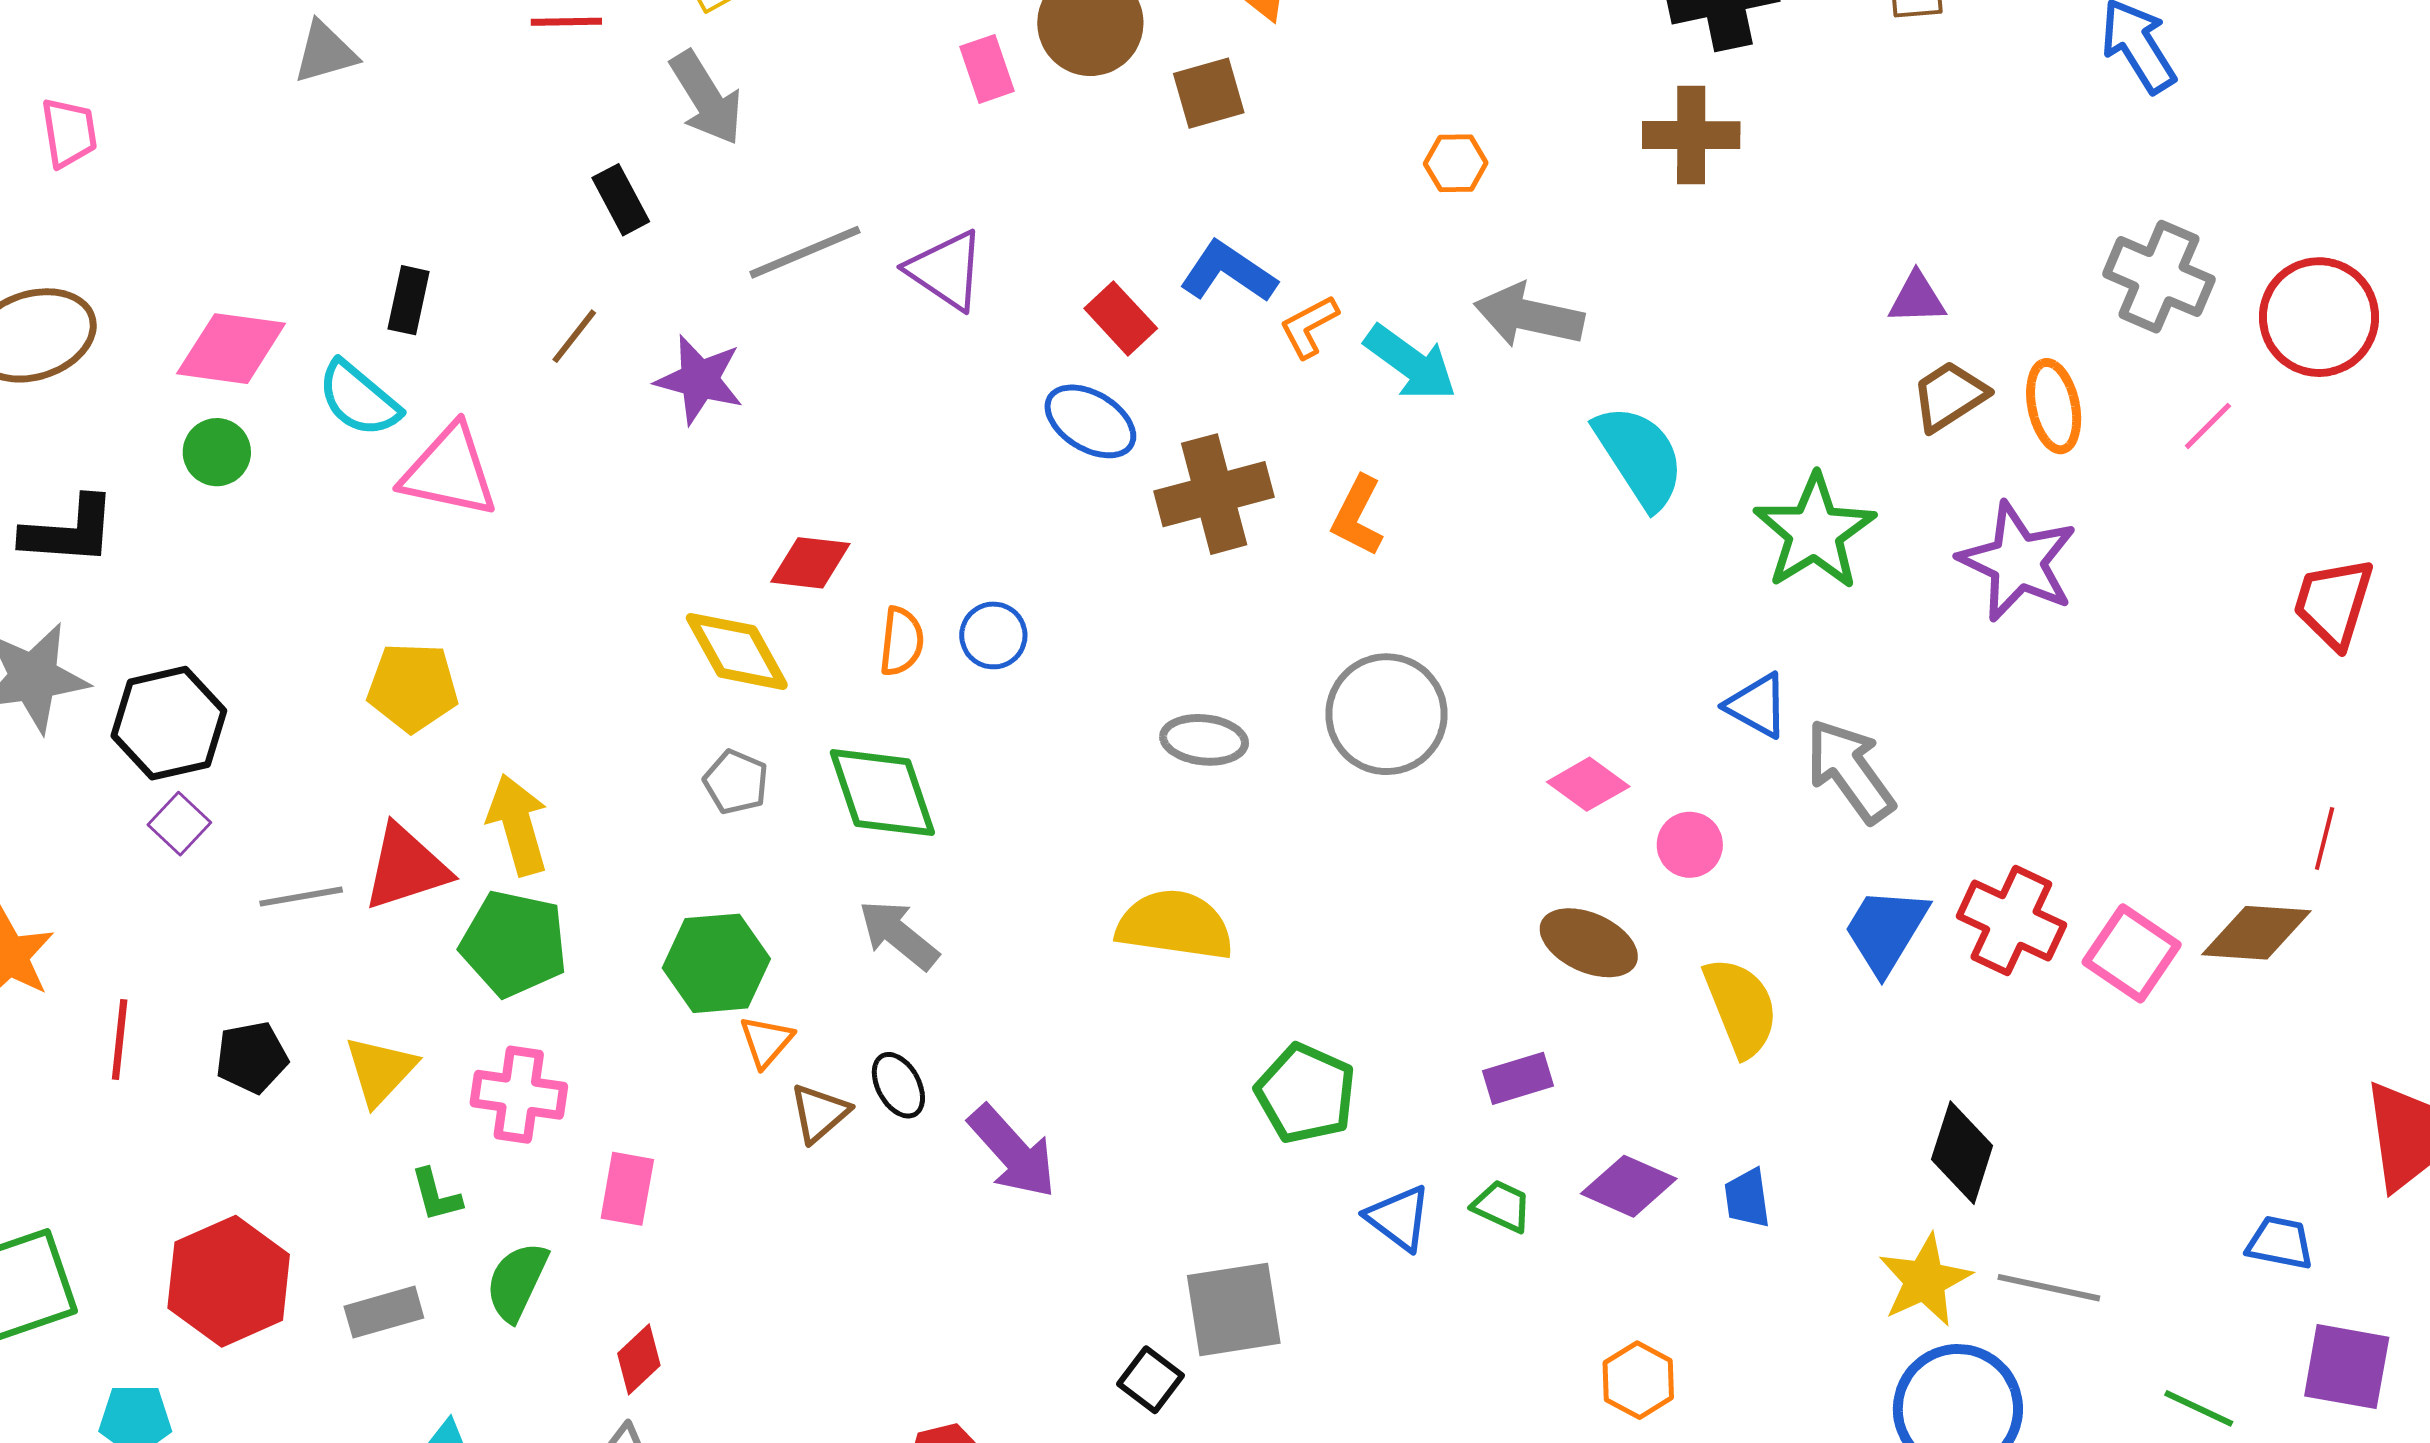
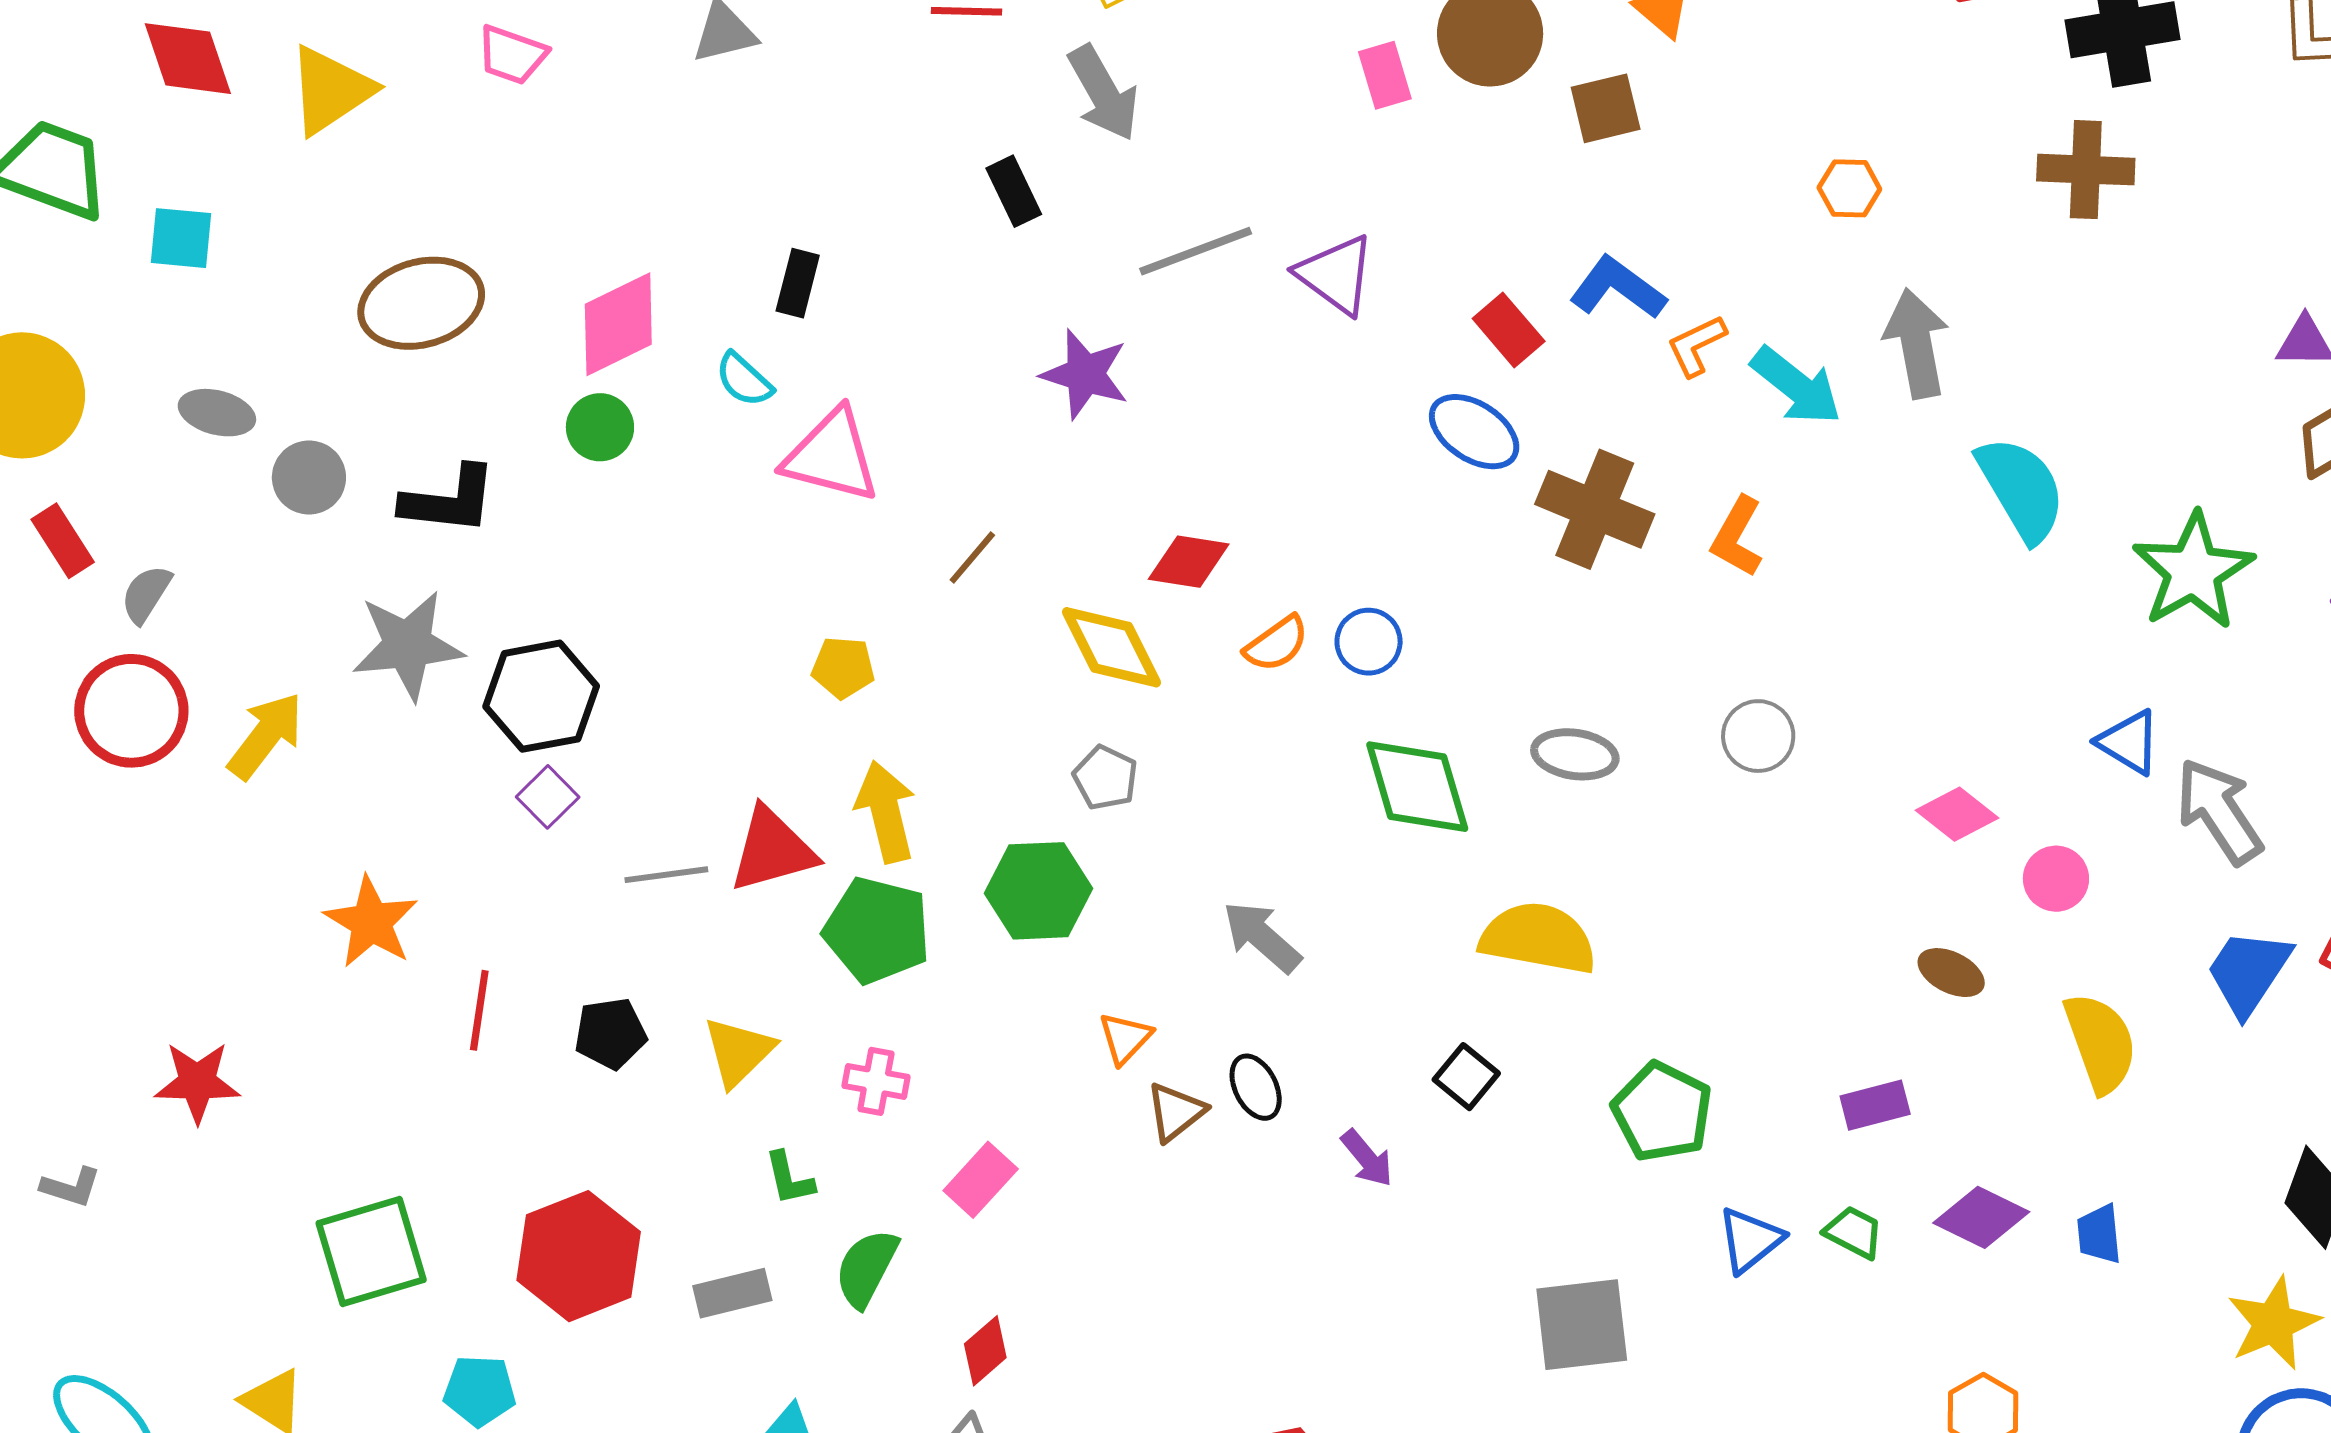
pink trapezoid: (69, 133) -> (512, 55), moved, turned 116
gray arrow: (1529, 316) -> (1917, 343), turned 65
brown line: (574, 336) -> (972, 557), moved
pink diamond: (231, 349) -> (618, 324), turned -36
cyan semicircle: (359, 399) -> (744, 380), size x0.7
brown cross: (1214, 494) -> (1595, 509), turned 35
orange semicircle: (902, 641) -> (1277, 644), turned 46
yellow pentagon: (413, 687) -> (843, 667), moved, size x0.7
gray circle: (1387, 714) -> (1758, 736), size x0.6
green diamond: (882, 793) -> (1417, 787), moved
brown ellipse: (1589, 943) -> (1951, 973), size x0.7
green hexagon: (716, 963) -> (1038, 891), moved
pink cross: (519, 1095) -> (876, 1081), size x0.7
purple arrow: (1013, 1152) -> (1367, 1158), size x0.6
pink rectangle: (627, 1189) -> (981, 1180), turned 30
blue triangle: (1399, 1218) -> (1750, 1240), turned 42
black square: (1150, 1380) -> (1466, 1077), moved

